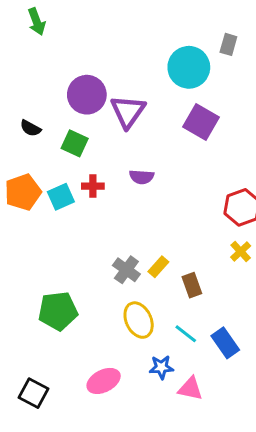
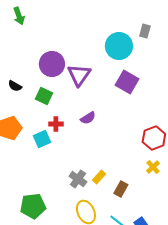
purple semicircle: (142, 177) -> (88, 118), turned -35
cyan square: (61, 197) -> (42, 139), moved
brown rectangle: (192, 285) -> (121, 189), turned 49

